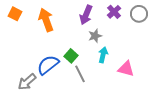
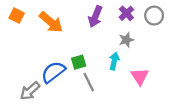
orange arrow: (46, 20) -> (51, 22), turned 150
gray star: (95, 36) -> (126, 40), moved
green square: (71, 56) -> (79, 62), turned 32
pink triangle: (126, 69) -> (140, 77), turned 42

